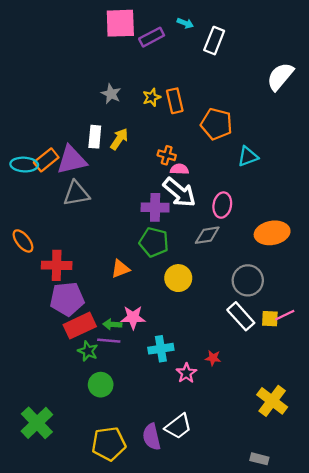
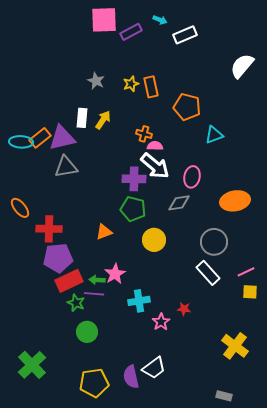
white rectangle: (214, 41) -> (185, 35), turned 45
pink star: (133, 317) -> (115, 274), turned -30
yellow square: (270, 319) -> (250, 292), moved

